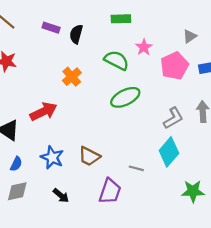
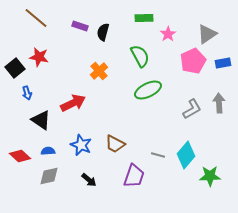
gray triangle: (190, 36) -> (207, 34), size x1.5
pink star: (144, 47) -> (168, 34), moved
green semicircle: (117, 60) -> (140, 56), turned 35
cyan diamond: (169, 152) -> (186, 155), moved
blue semicircle: (16, 164) -> (48, 151), turned -120

